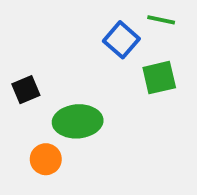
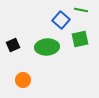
green ellipse: (78, 121) -> (47, 47), moved

